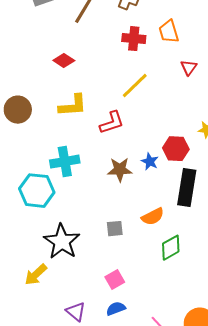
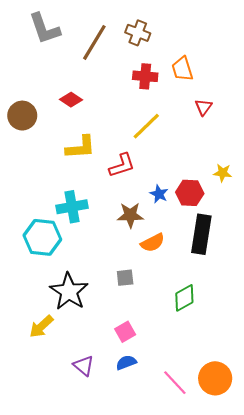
brown circle: (18, 110) -> (22, 116), moved
blue star: (150, 162) -> (159, 194), moved
orange semicircle: (153, 217) -> (153, 243), moved

